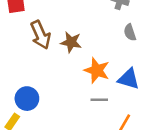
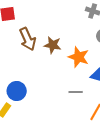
orange star: (97, 70) -> (79, 57), moved

